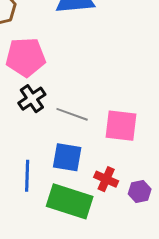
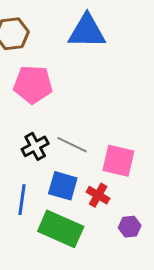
black cross: (32, 99) -> (35, 146), moved
red cross: (106, 179) -> (98, 195), moved

